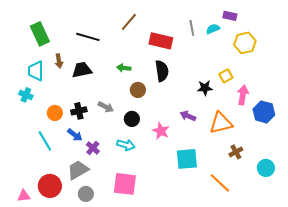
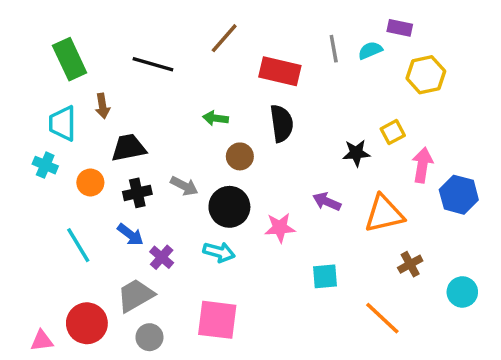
black trapezoid: (82, 70) -> (129, 148), moved
orange circle: (55, 113) -> (90, 182), moved
black circle: (132, 119) -> (229, 207), size x1.5
pink star: (161, 131) -> (280, 228), turned -30
cyan square: (187, 159) -> (325, 276), size x0.7

